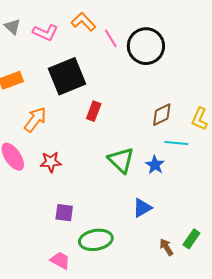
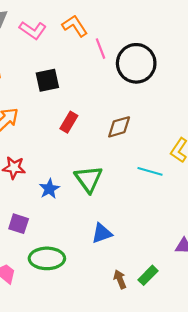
black square: (67, 76) -> (47, 80), size x0.6
brown diamond: (162, 115) -> (119, 127), moved
blue star: (155, 165) -> (49, 189), moved

